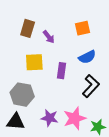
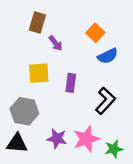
brown rectangle: (28, 28) -> (37, 23), moved
orange square: (83, 28) -> (95, 33), turned -35
blue semicircle: (87, 57) -> (108, 56), moved

